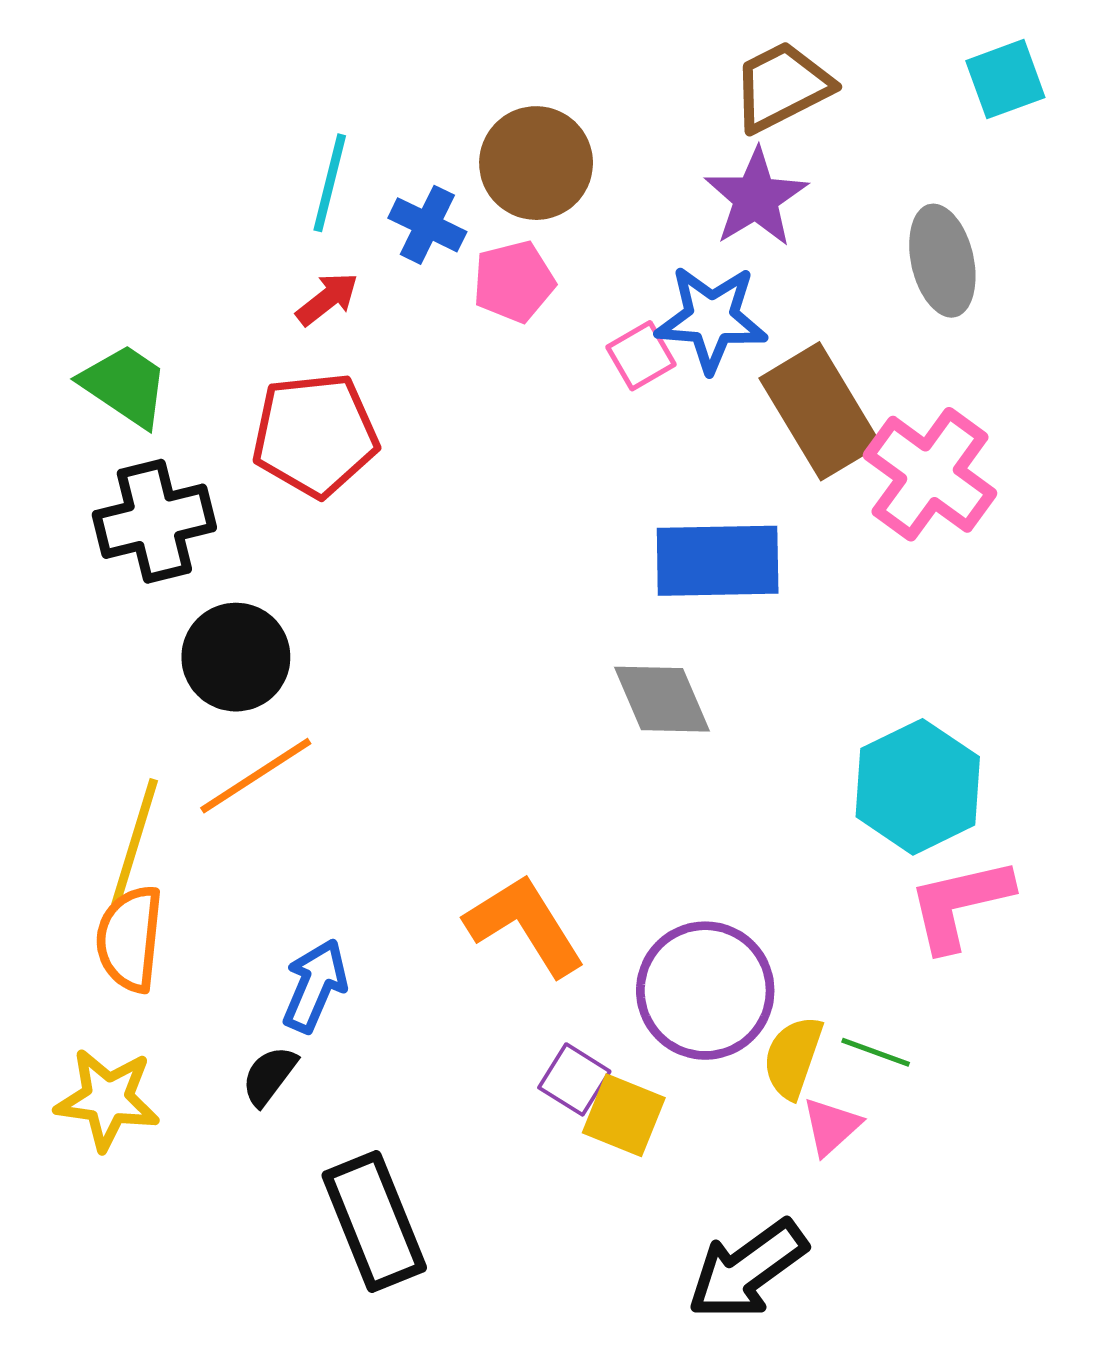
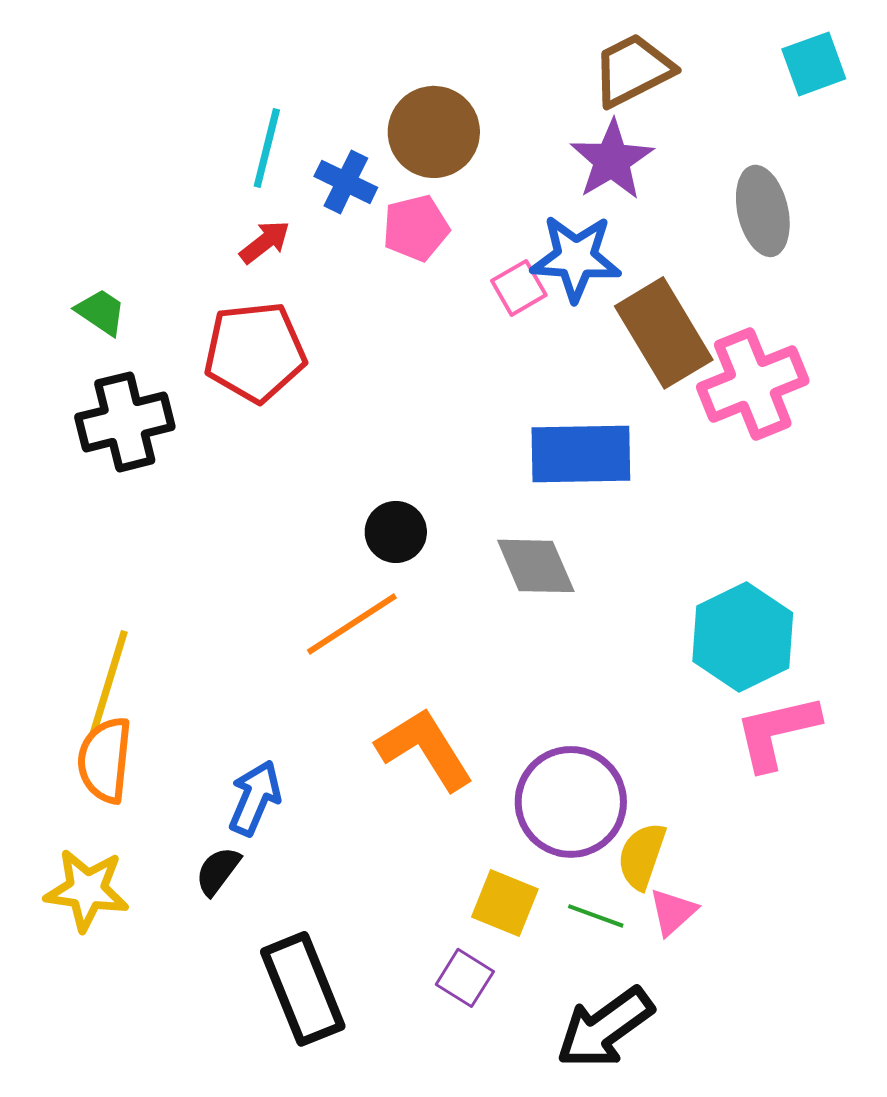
green trapezoid: (125, 385) -> (101, 312), size x0.7
pink cross: (930, 474) -> (753, 384), turned 32
black circle: (236, 657) -> (396, 532), moved, size x0.7
orange line: (256, 776) -> (352, 624), moved
green line: (876, 1052) -> (596, 916), moved
purple square: (574, 1079) -> (465, 978), moved

